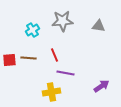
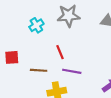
brown line: (28, 58) -> (39, 70), moved

